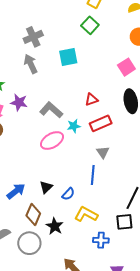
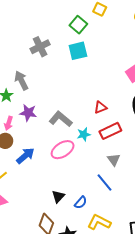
green square: (90, 25) -> (78, 25), moved
cyan square: (68, 57) -> (78, 51), moved
gray arrow: (31, 64) -> (21, 81), moved
blue line: (93, 175) -> (104, 183), turned -42
blue arrow: (16, 191) -> (25, 156), moved

